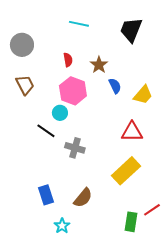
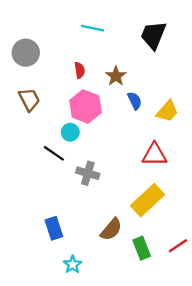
brown semicircle: (83, 198) -> (111, 229), moved
green rectangle: (131, 222) -> (142, 248), moved, turned -30

